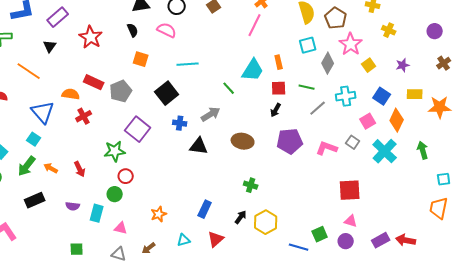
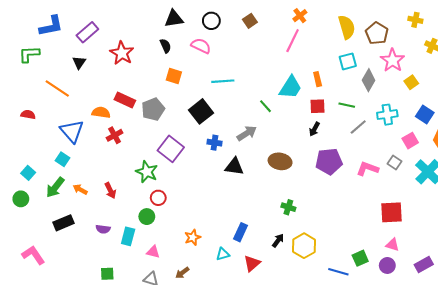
green star: (115, 151) -> (147, 172), turned 30
cyan triangle: (184, 240) -> (223, 254), moved

